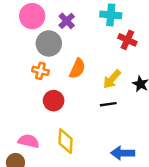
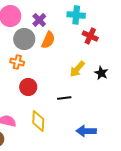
orange semicircle: (77, 68) -> (48, 40), moved
black line: (108, 104) -> (64, 98), moved

